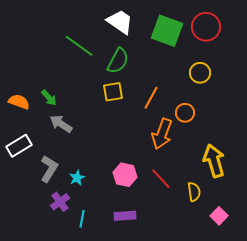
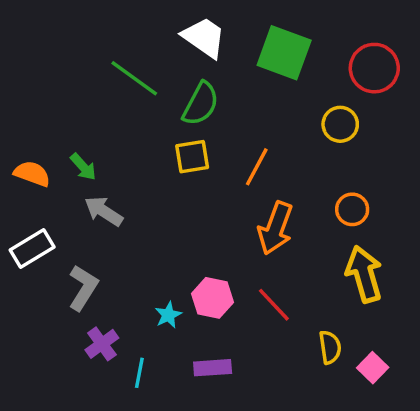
red circle: (206, 27) -> (374, 68), moved
orange circle: (185, 113) -> (352, 209), moved
cyan star: (77, 178) -> (168, 315), moved
yellow semicircle: (194, 192) -> (330, 347), moved

